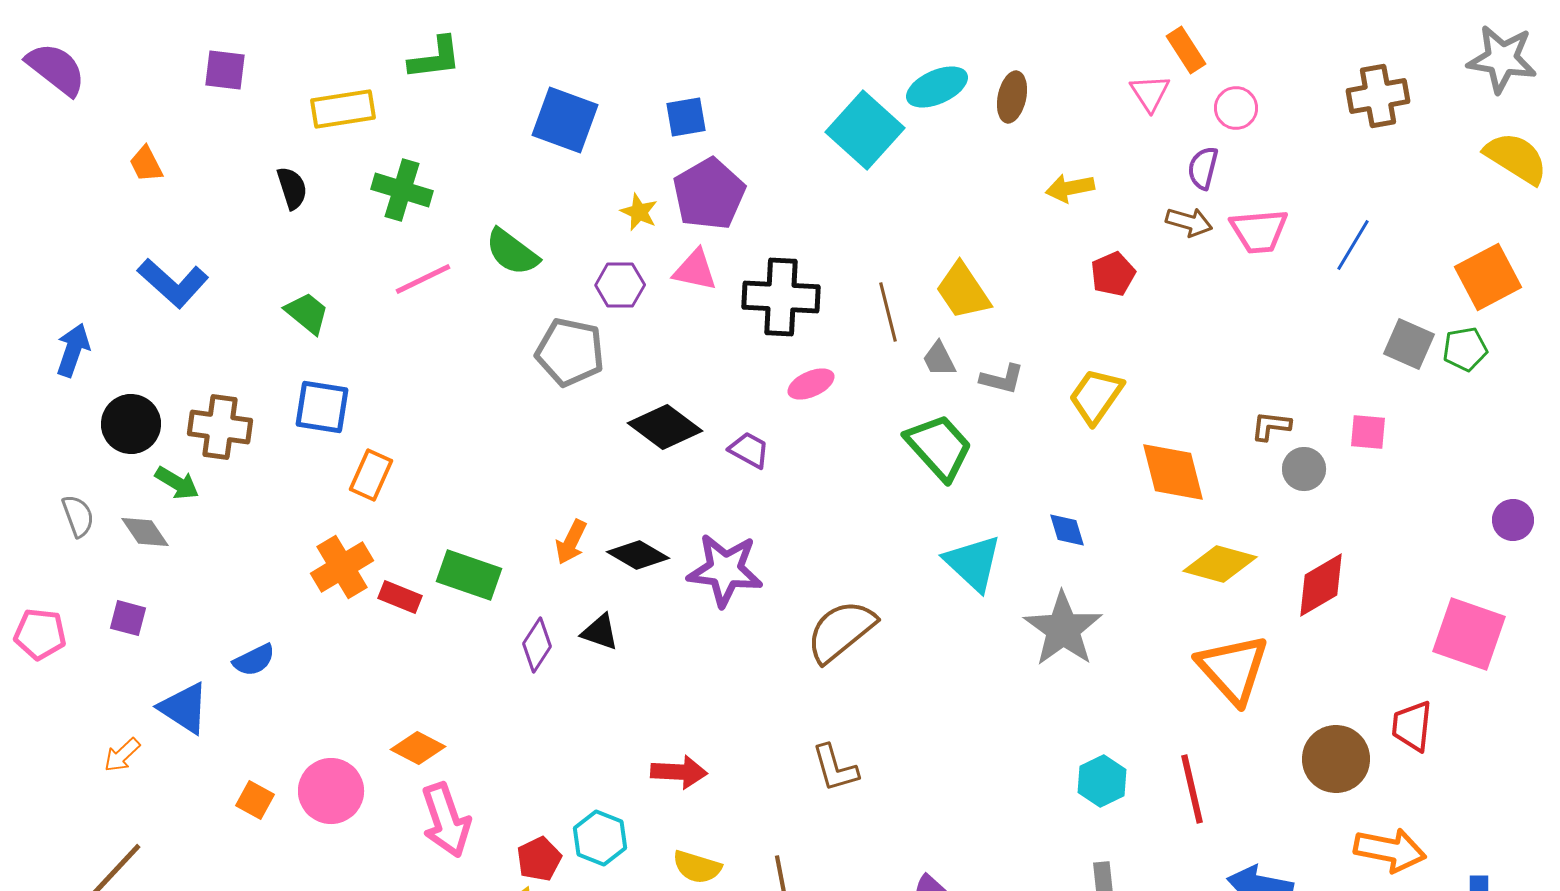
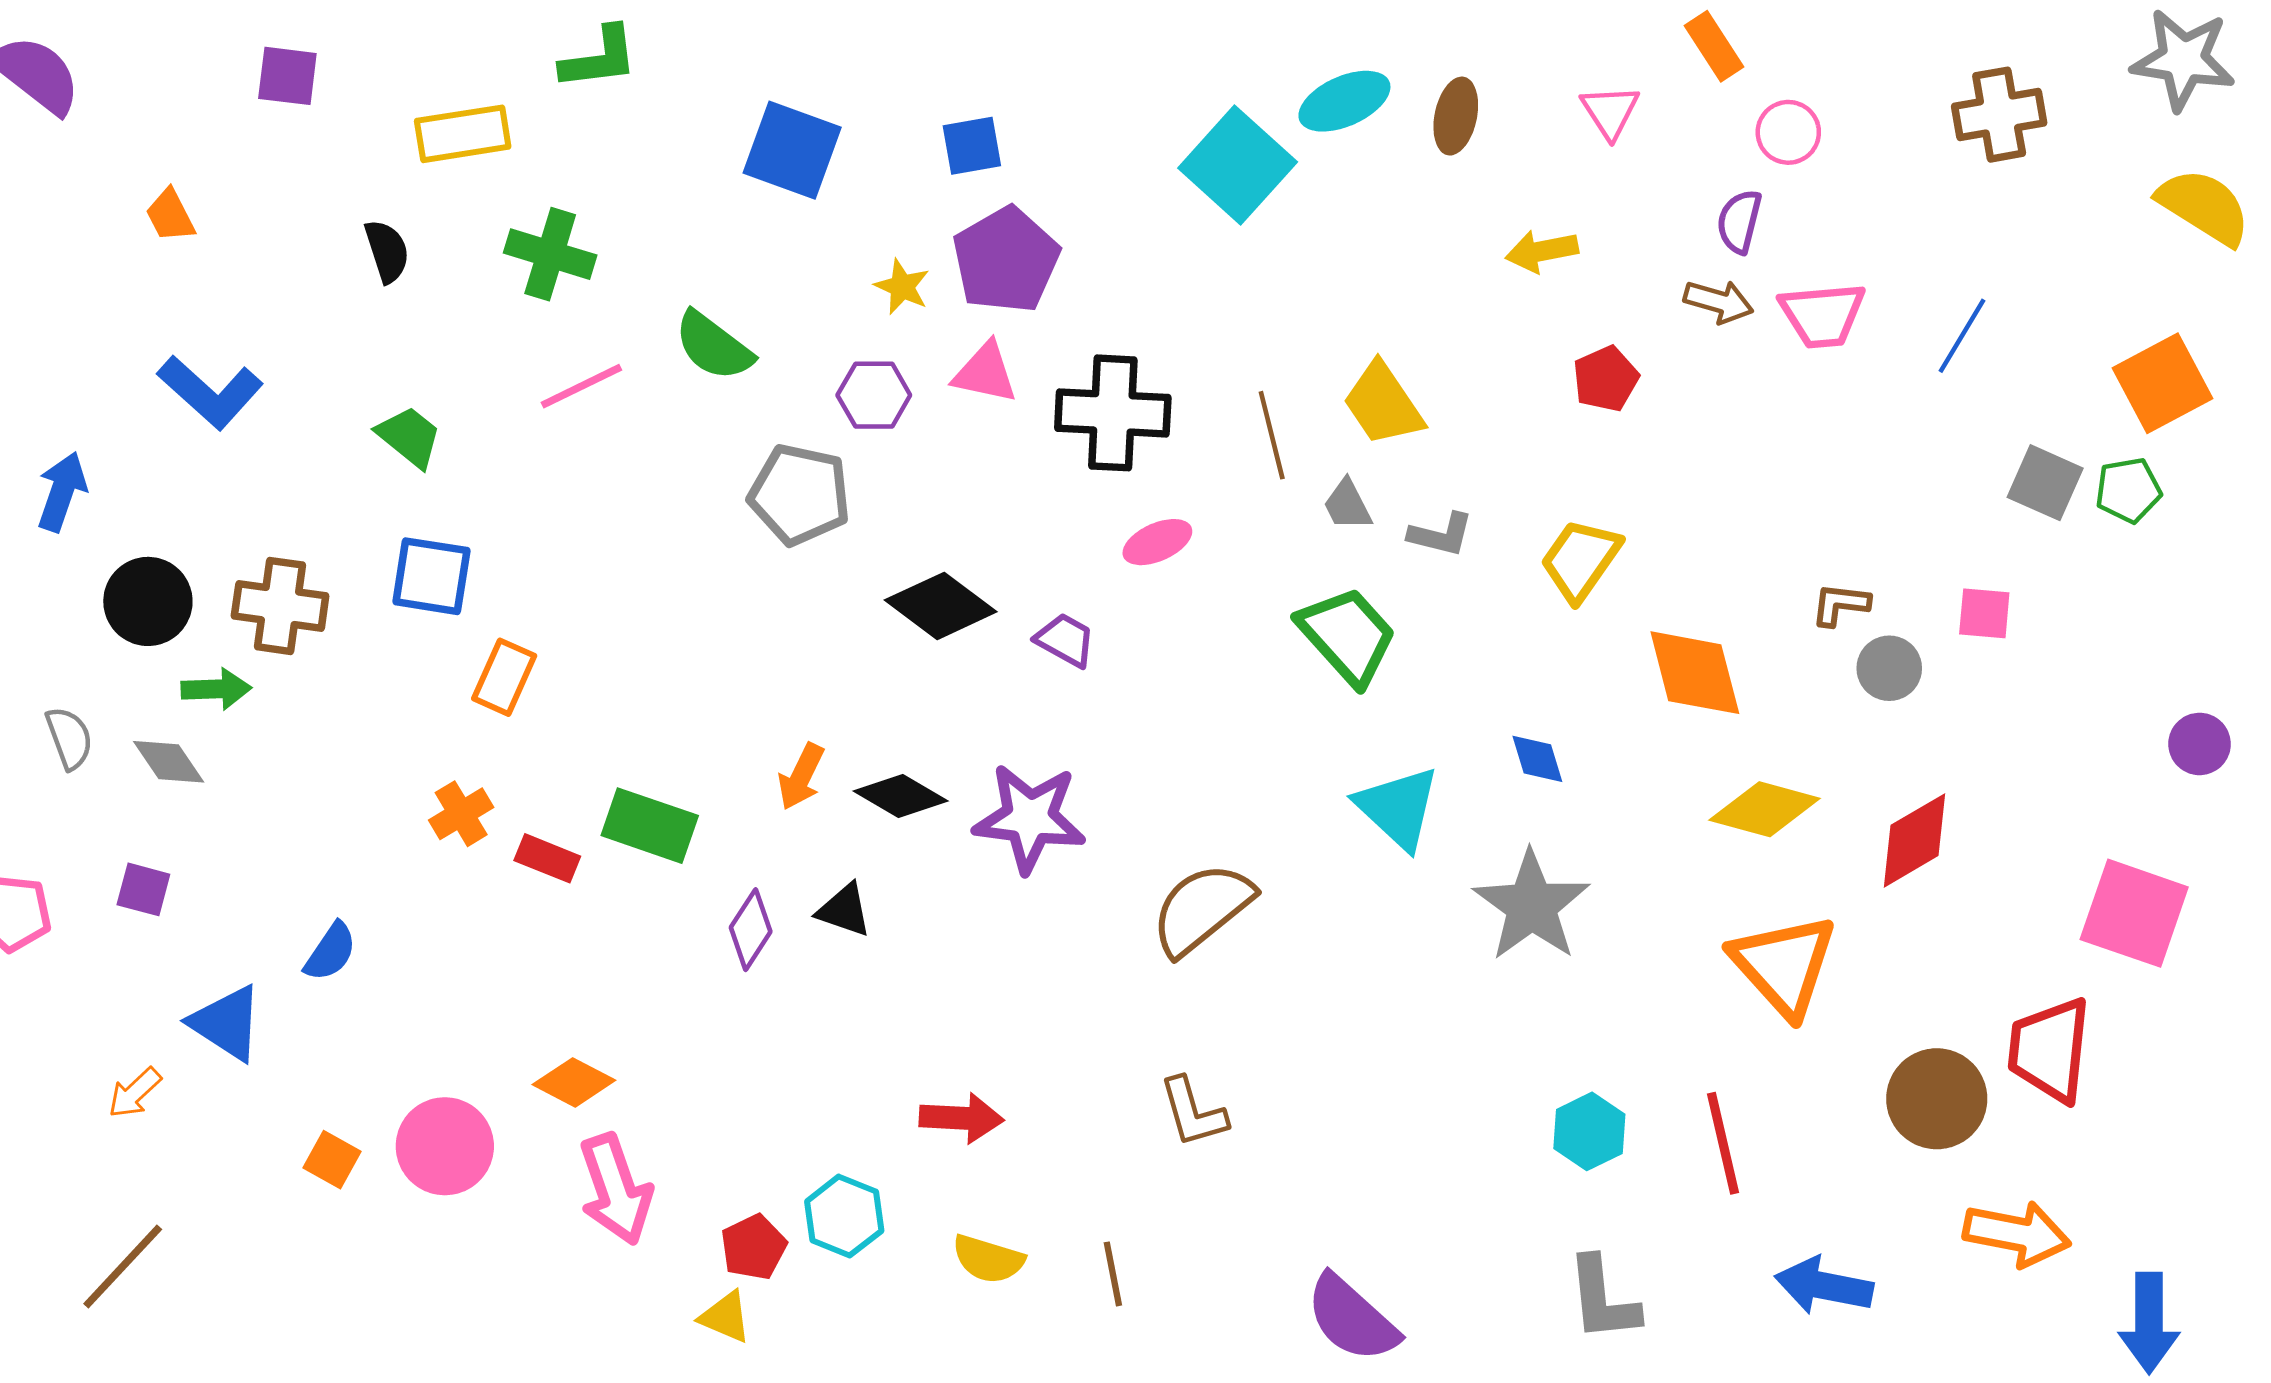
pink triangle: (1150, 93) -> (1610, 112), moved
green arrow: (177, 483) -> (216, 689), turned -33
orange cross: (342, 567) -> (461, 814), size x0.7
blue semicircle: (254, 660) -> (331, 952), turned -30
red trapezoid: (1412, 726) -> (2050, 1050), size x1.4

